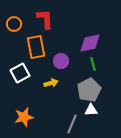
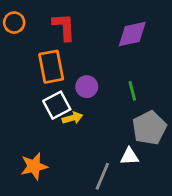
orange circle: (14, 24) -> (14, 23), moved
purple diamond: (90, 43) -> (132, 34), moved
white square: (20, 73) -> (57, 105), moved
gray pentagon: (89, 90) -> (149, 128), moved

